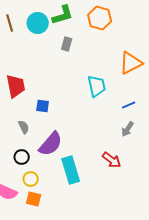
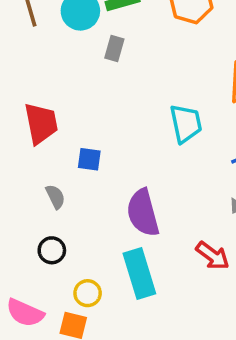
gray rectangle: (67, 44) -> (114, 48), moved
purple semicircle: (51, 144) -> (143, 213), moved, turned 124
yellow circle: (31, 179) -> (88, 293), moved

